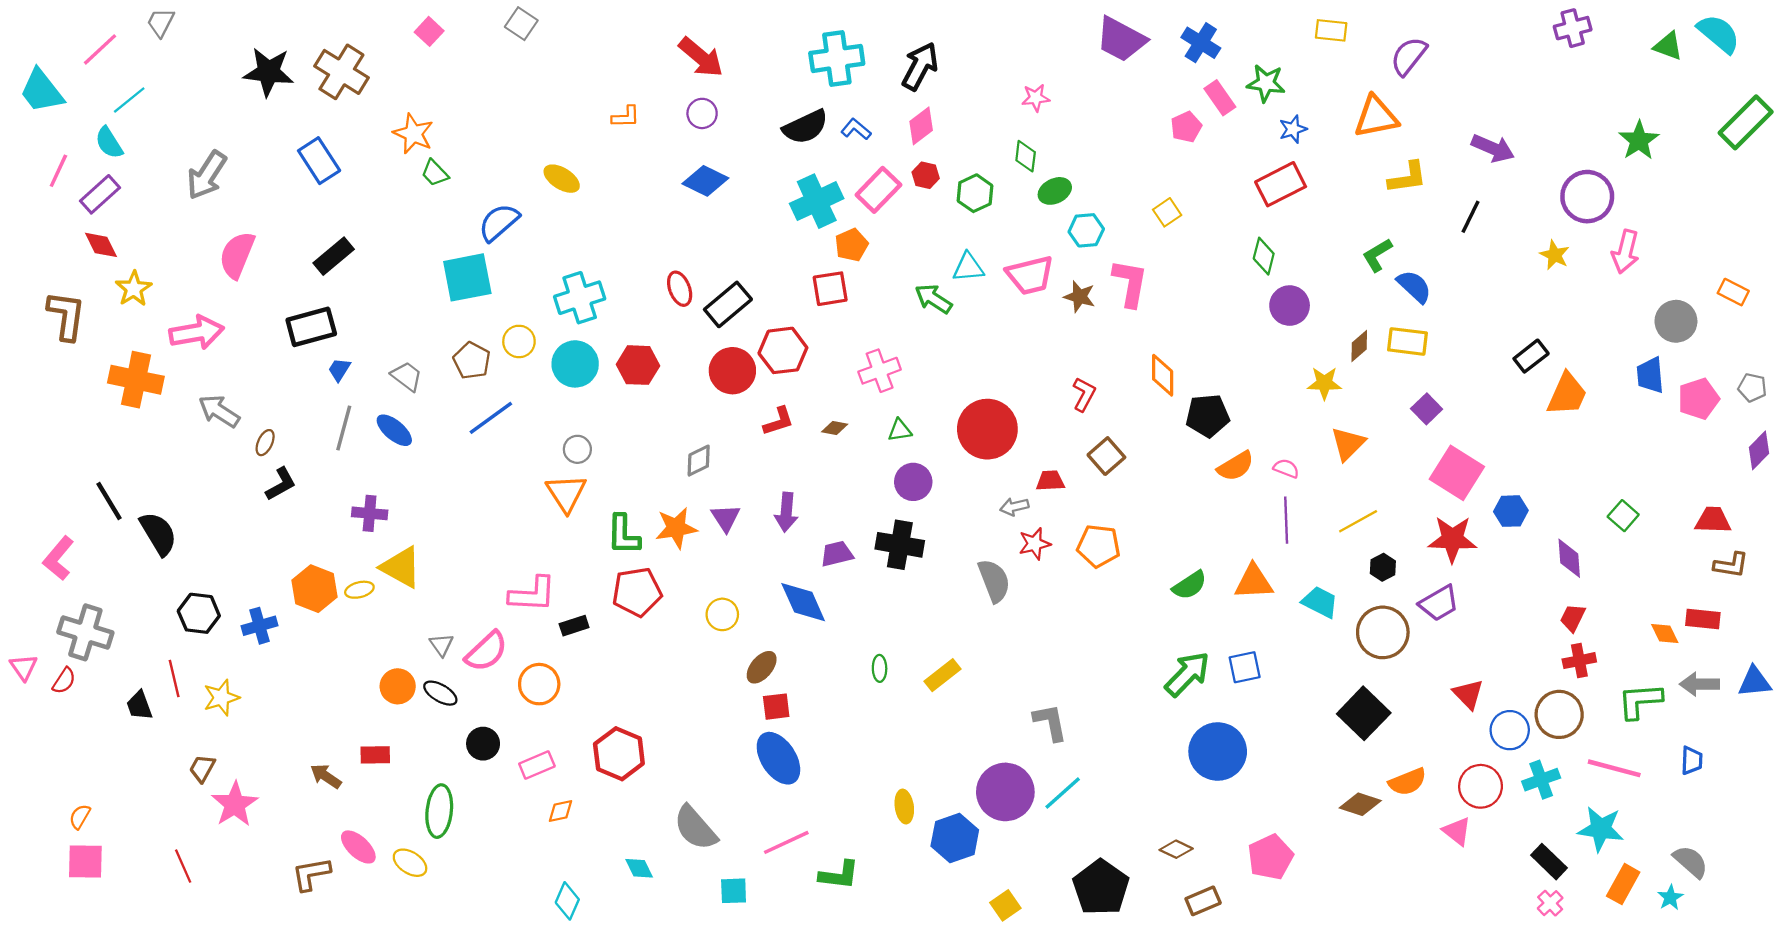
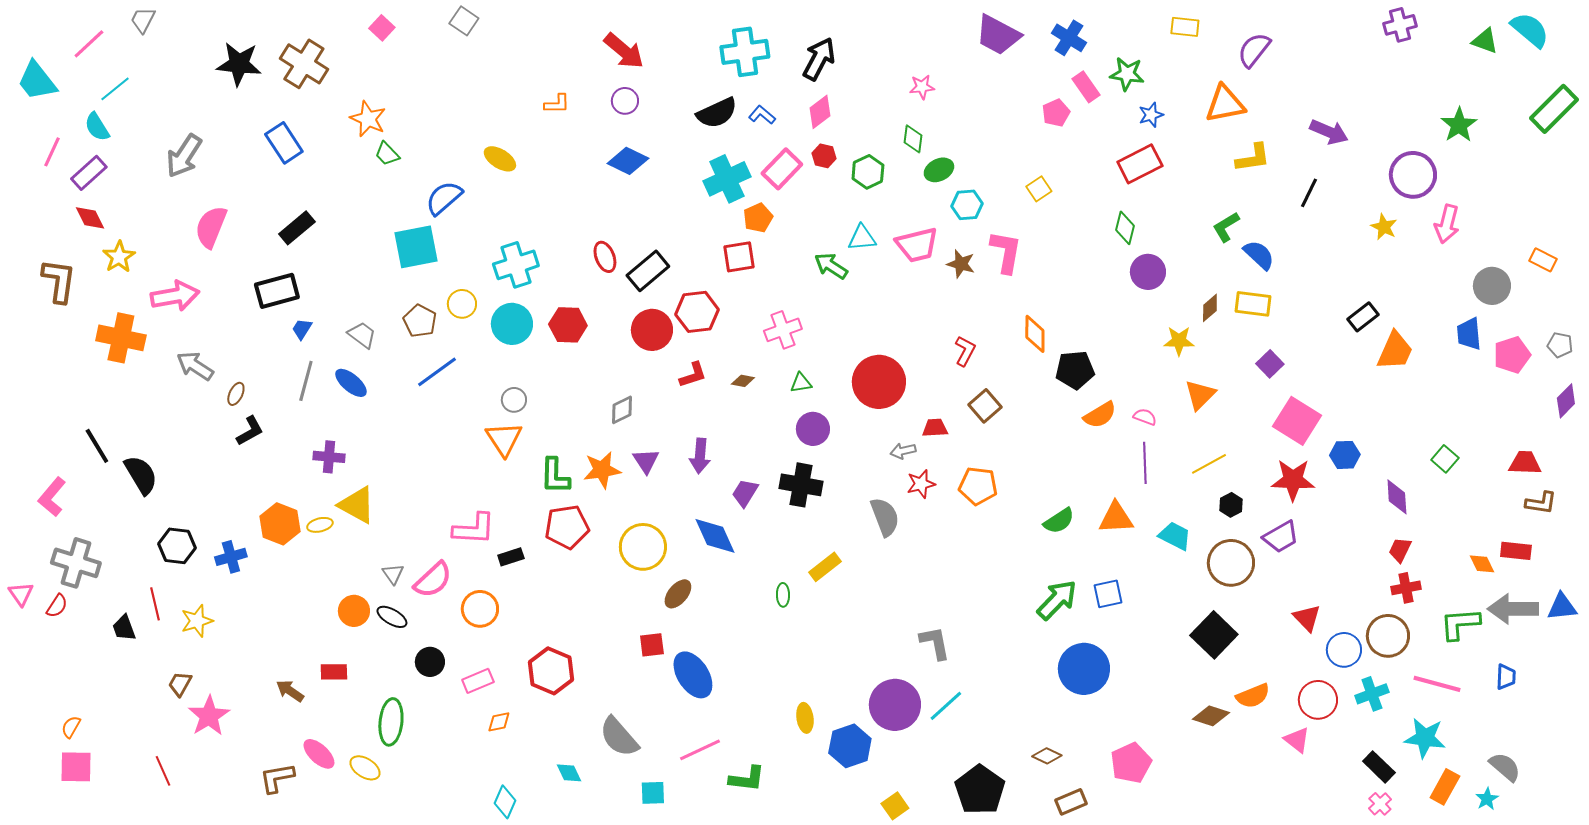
purple trapezoid: (837, 554) -> (745, 493), turned -44
yellow circle: (722, 614) -> (643, 547), size x1.6
yellow rectangle: (942, 675) -> (825, 567), moved
gray arrow: (1700, 684) -> (1513, 609), size x1.4
red square: (776, 707) -> (652, 645), moved

